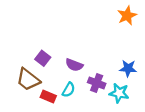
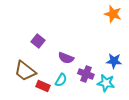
orange star: (127, 16) -> (113, 14), turned -30
purple square: (43, 58) -> (38, 41), moved

